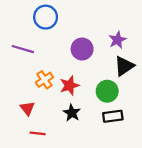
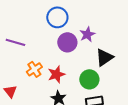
blue circle: (46, 17) -> (57, 17), moved
purple star: (117, 40) -> (87, 34), moved
red triangle: (27, 108) -> (10, 91), moved

